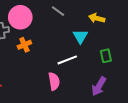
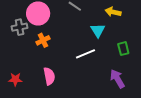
pink semicircle: (54, 81) -> (49, 76), moved
purple arrow: (99, 86) -> (117, 79), turned 120

